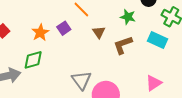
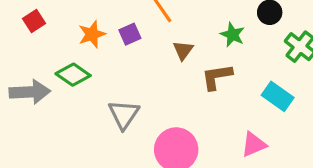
cyan rectangle: (157, 40) -> (278, 96), moved
green diamond: (33, 60) -> (73, 75), turned 40
gray triangle: (81, 80) -> (124, 114), moved

